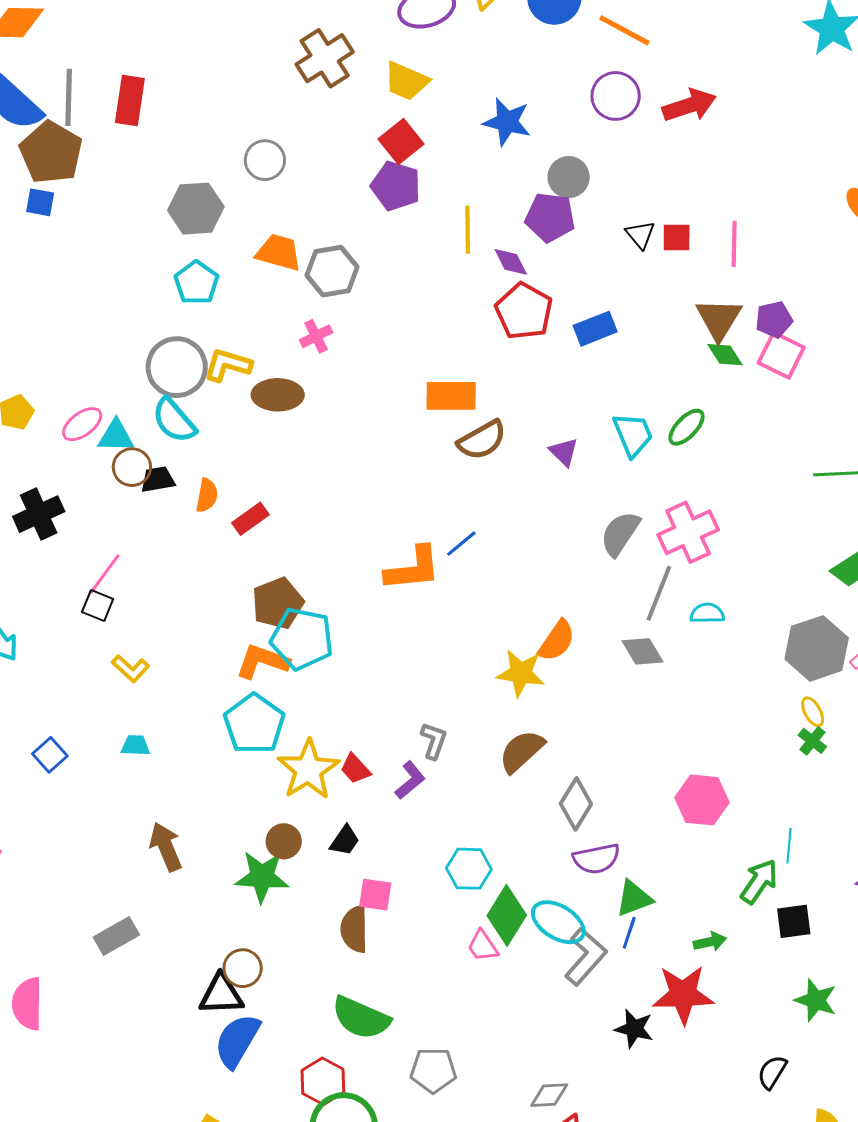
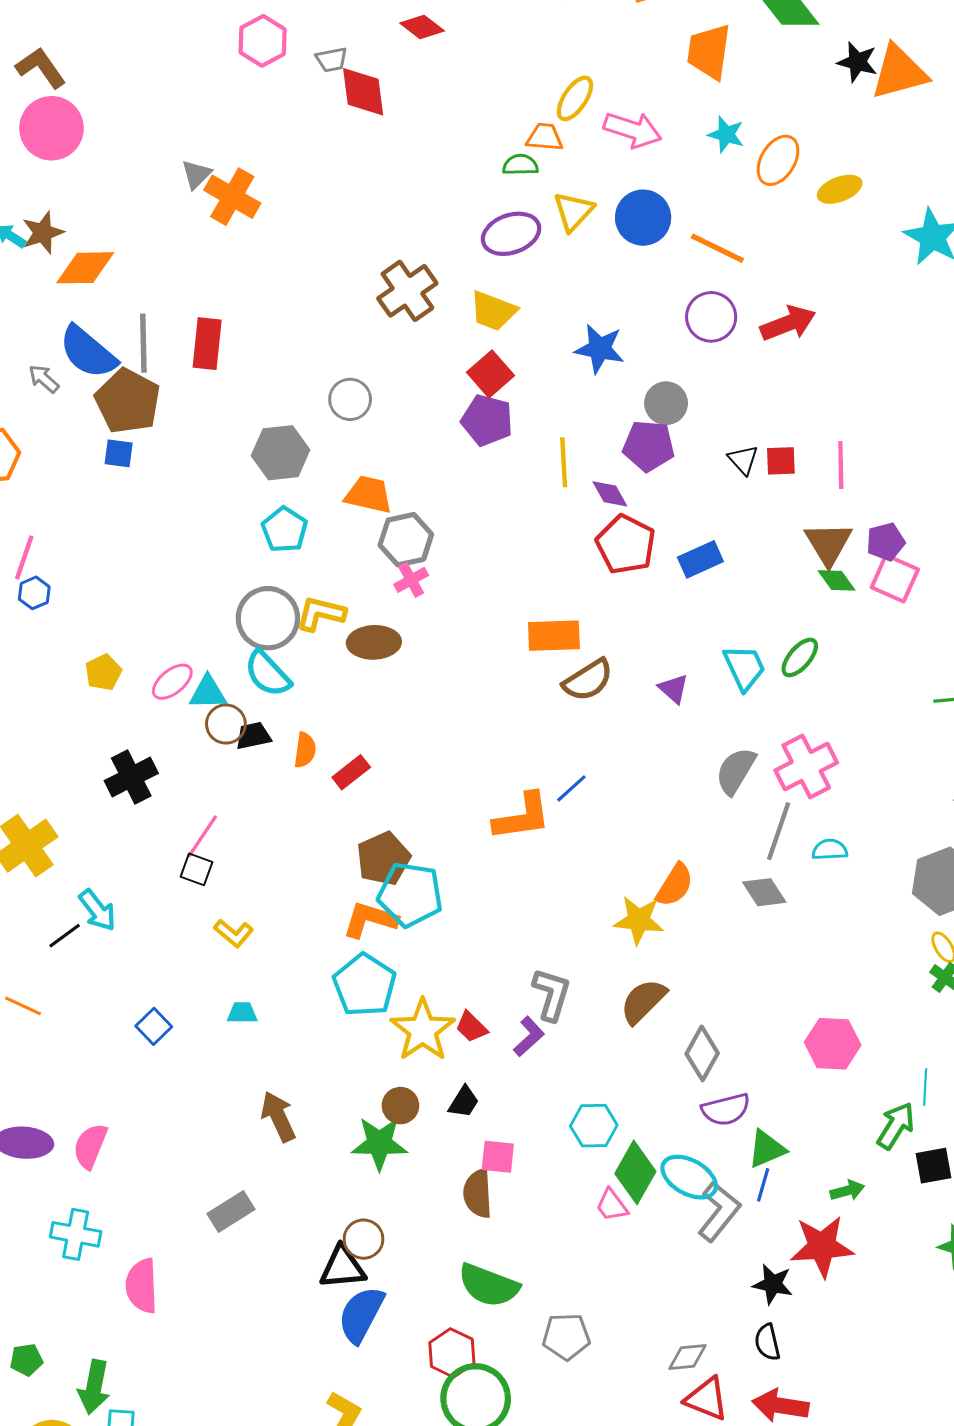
gray hexagon: (332, 271) -> (406, 540), moved
gray L-shape: (434, 741) -> (552, 994), size x1.4
black semicircle: (772, 1072) -> (767, 1342), moved, turned -42

